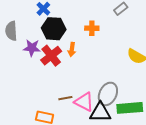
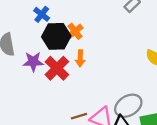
orange cross: (92, 28) -> (75, 31), moved, turned -32
gray ellipse: (108, 94) -> (128, 106), turned 40

